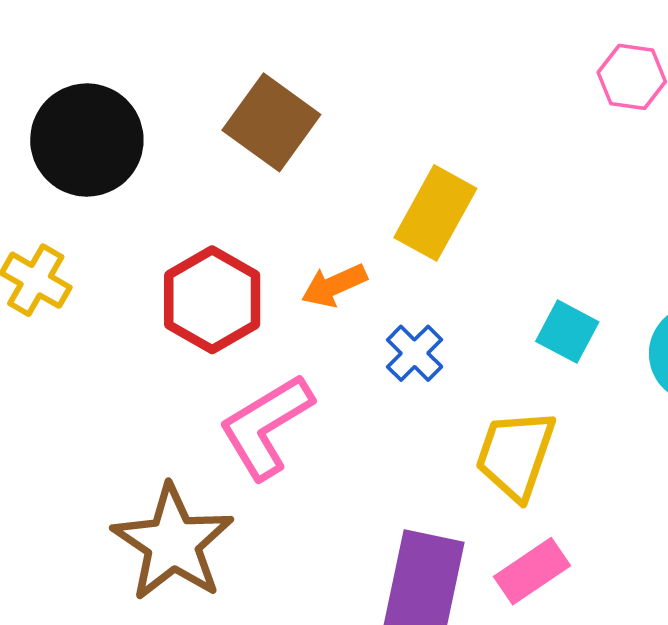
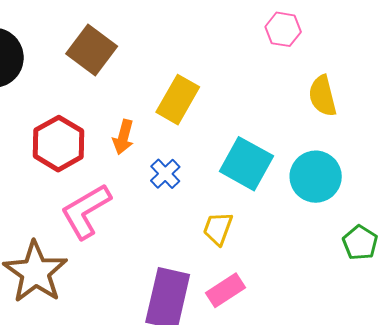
orange arrow: (334, 285) -> (123, 137), turned -52
cyan square: (567, 332) -> (246, 164), size x1.6
yellow trapezoid: (515, 455) -> (218, 228), size x0.7

